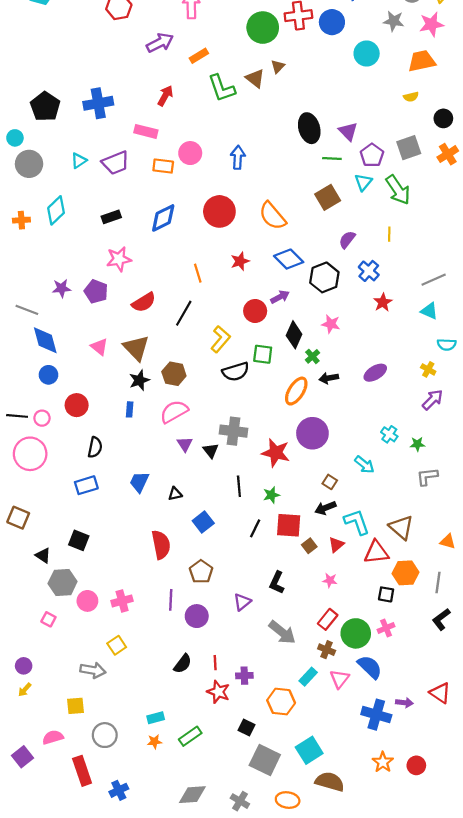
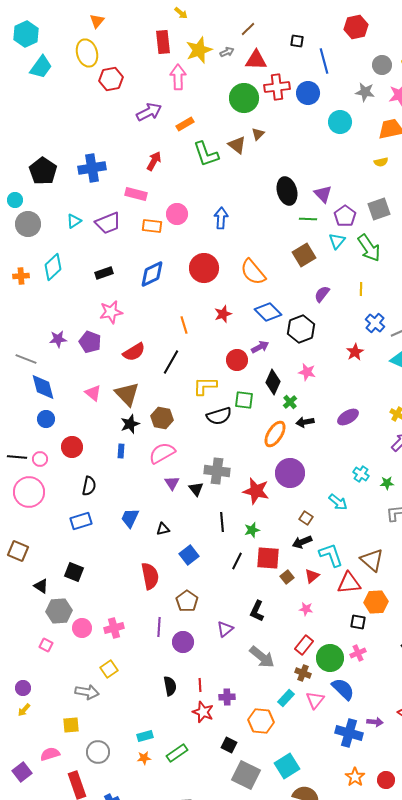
blue cross: (369, 271) -> (375, 323), moved
yellow L-shape: (221, 339) -> (205, 386), turned -130
black semicircle: (183, 664) -> (170, 686), turned -48

